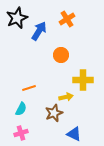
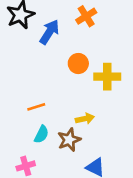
yellow cross: (83, 80) -> (107, 77), moved
cyan semicircle: (21, 109) -> (42, 134), moved

